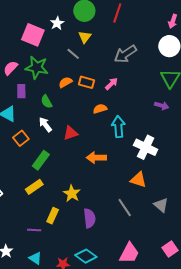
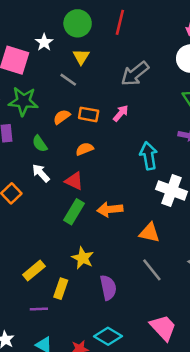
orange semicircle: (100, 109) -> (85, 149), moved
cyan arrow: (118, 127) -> (149, 156), moved
red triangle: (71, 133) -> (74, 181), turned 49
green rectangle: (41, 160) -> (74, 212), moved
orange triangle: (138, 180) -> (150, 233), moved
yellow rectangle: (34, 187) -> (34, 271), moved
pink trapezoid: (129, 253) -> (163, 328), turned -65

